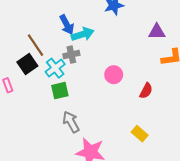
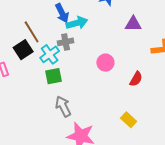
purple triangle: (157, 32) -> (133, 24), moved

